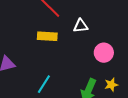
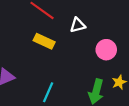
yellow rectangle: (47, 36) -> (44, 41), turned 30

